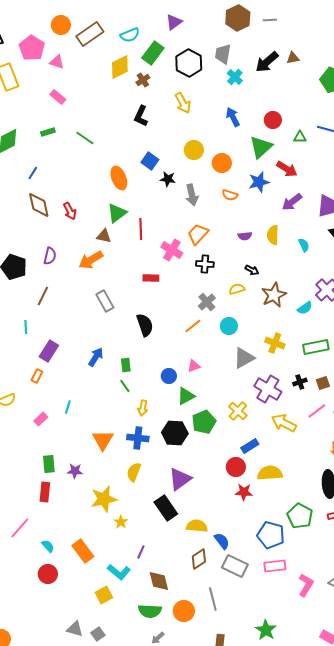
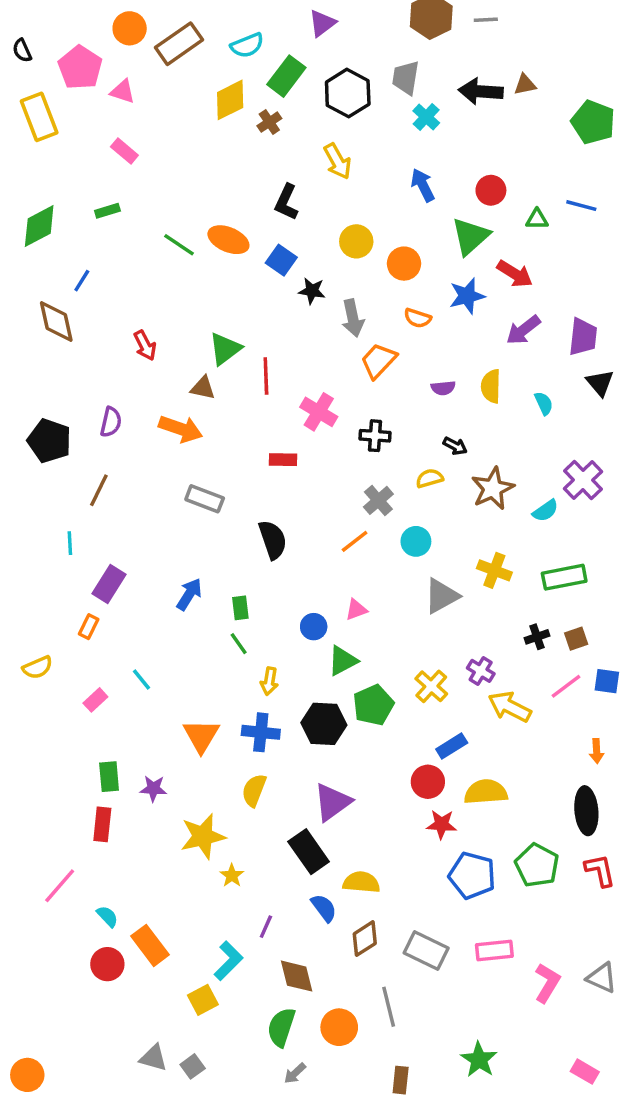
black arrow: (267, 62) -> (481, 91), turned 45
black L-shape: (141, 116) -> (286, 202), moved
green line: (85, 138) -> (179, 245), moved
orange ellipse: (119, 178) -> (228, 240), moved, turned -45
brown diamond: (39, 205) -> (56, 321), moved
orange trapezoid: (198, 234) -> (378, 361), moved
orange arrow: (91, 260) -> (181, 429), turned -130
gray rectangle: (105, 301) -> (205, 499), turned -40
purple cross: (268, 389) -> (481, 671), moved, size x0.6
cyan line: (68, 407) -> (141, 679), turned -56
blue pentagon: (271, 535) -> (472, 875), moved
blue semicircle: (222, 541) -> (324, 908), moved
orange rectangle: (83, 551) -> (150, 945), moved
cyan L-shape: (119, 572) -> (228, 961), turned -85
green semicircle: (150, 611) -> (281, 1027), turned 105

